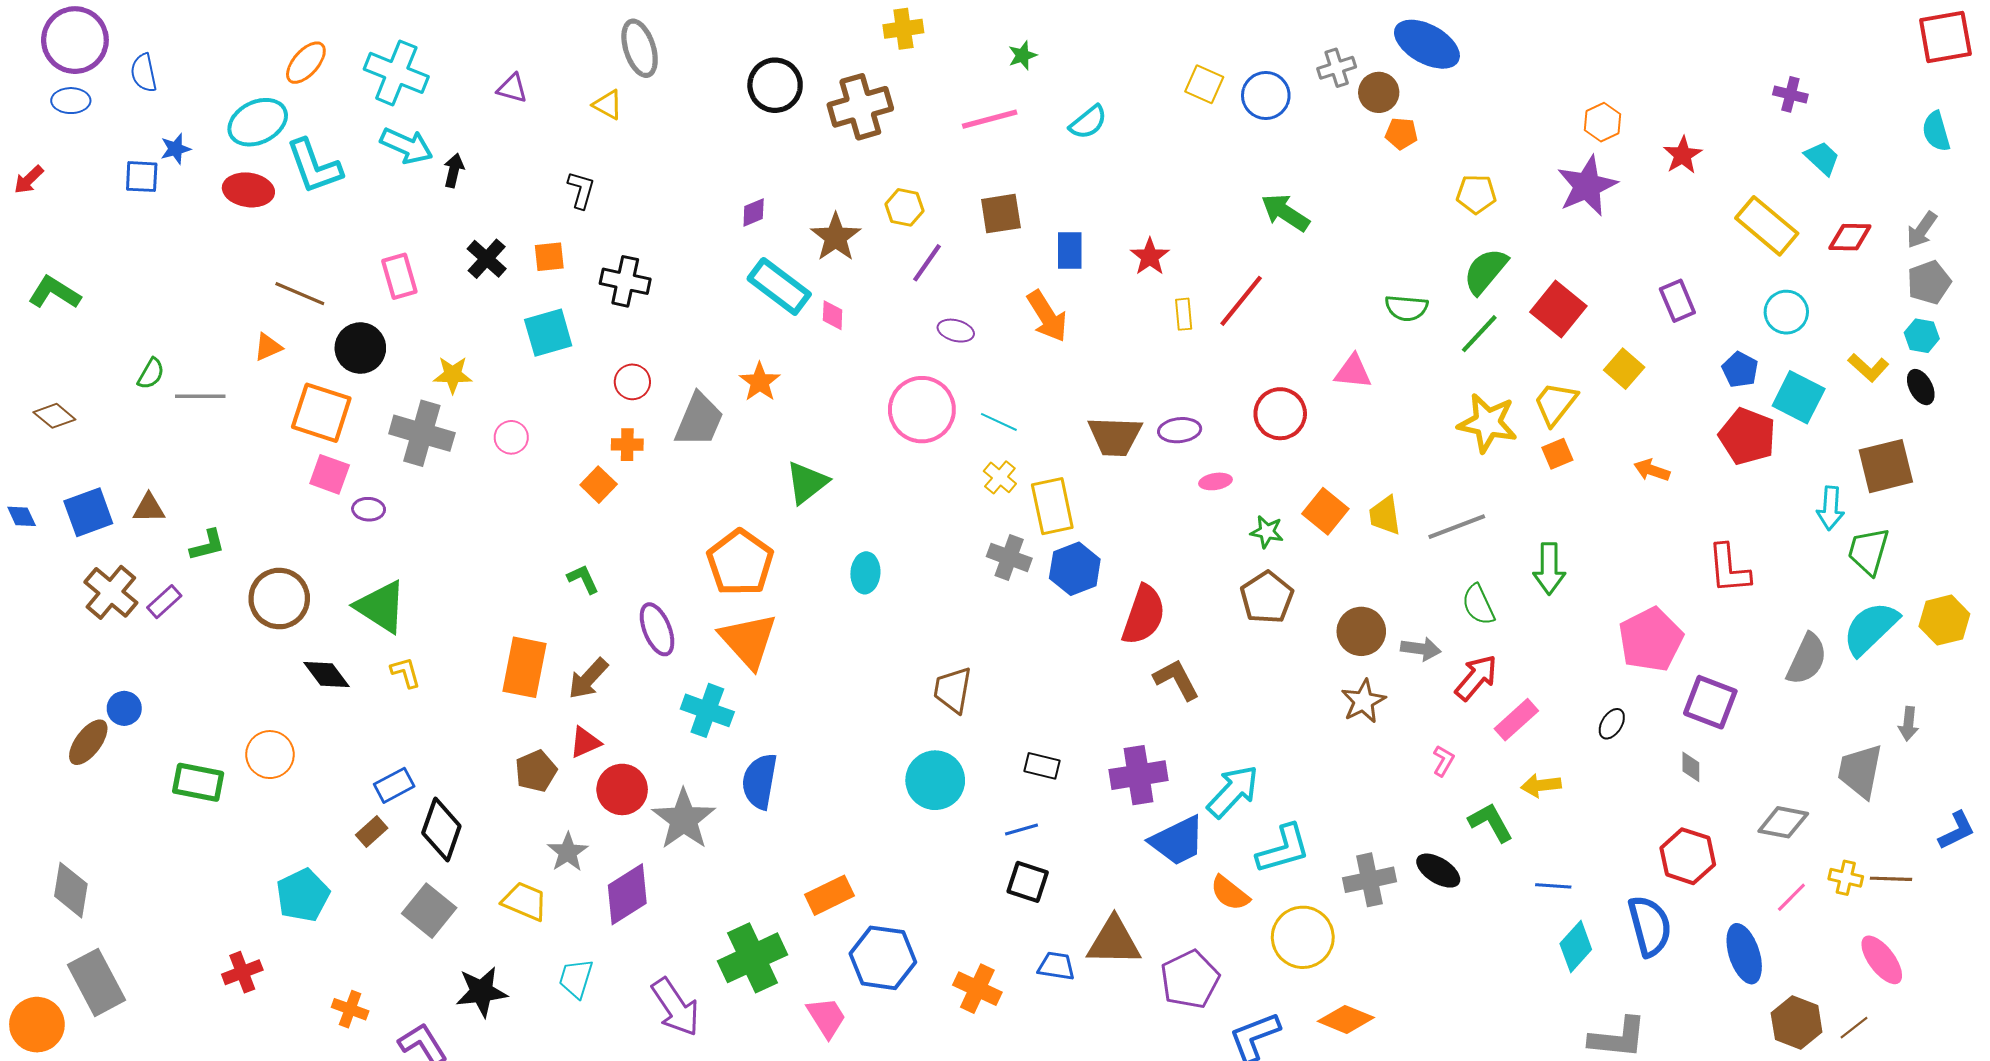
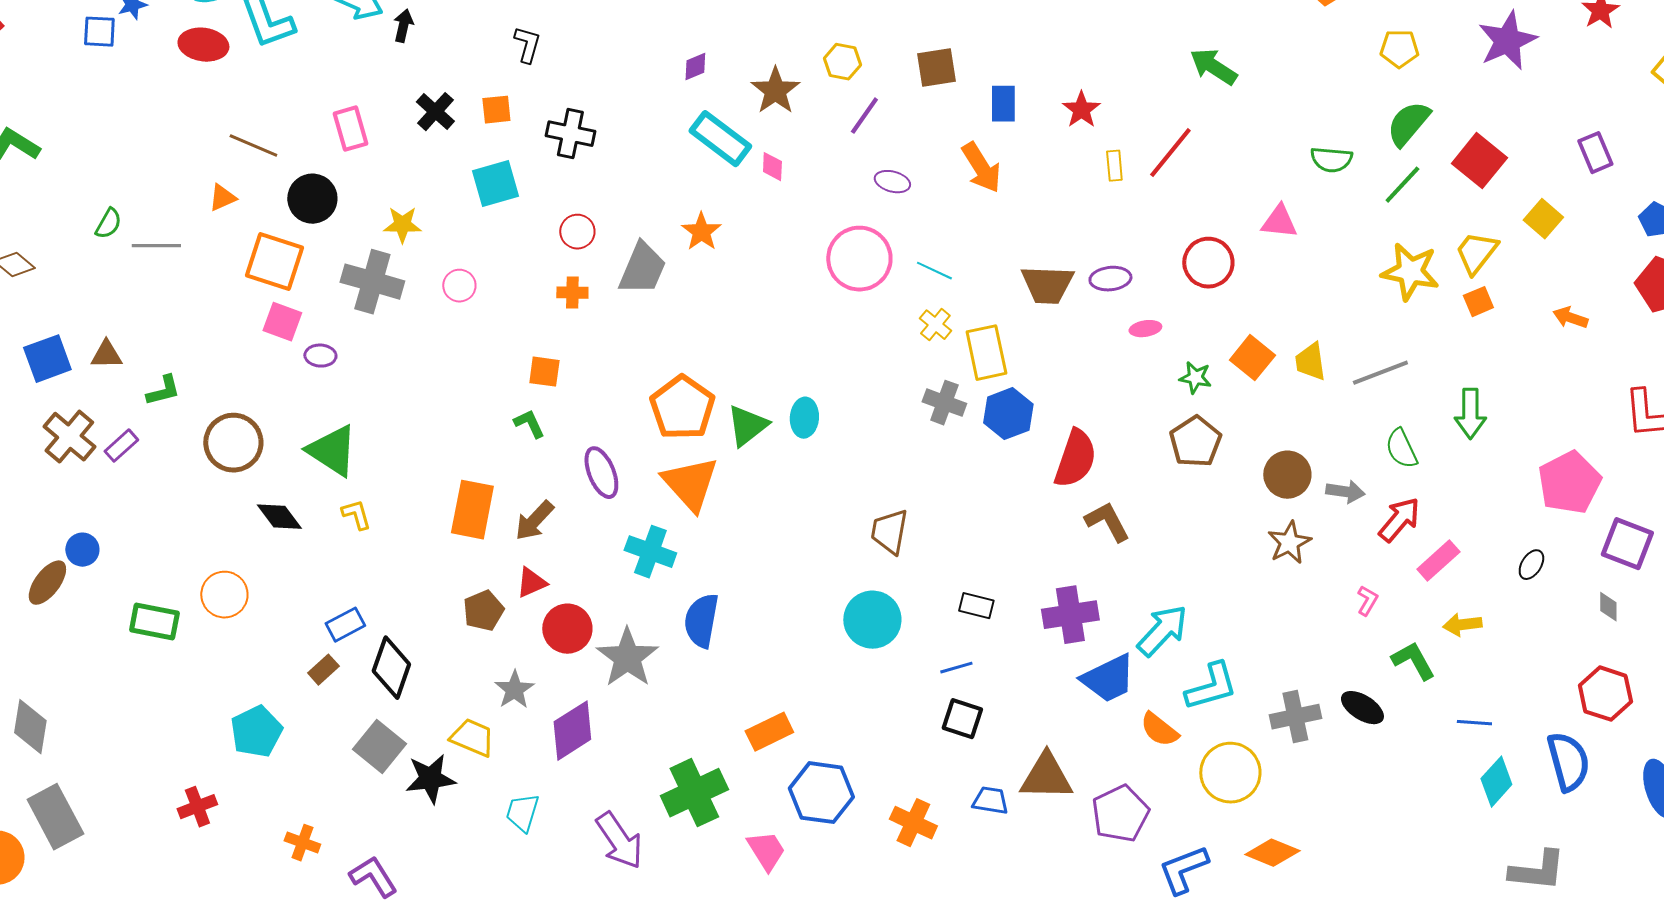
green triangle: (807, 483) -> (747, 426), moved
orange square: (599, 485) -> (544, 372), moved, turned -36
black star: (481, 992) -> (430, 779), moved

